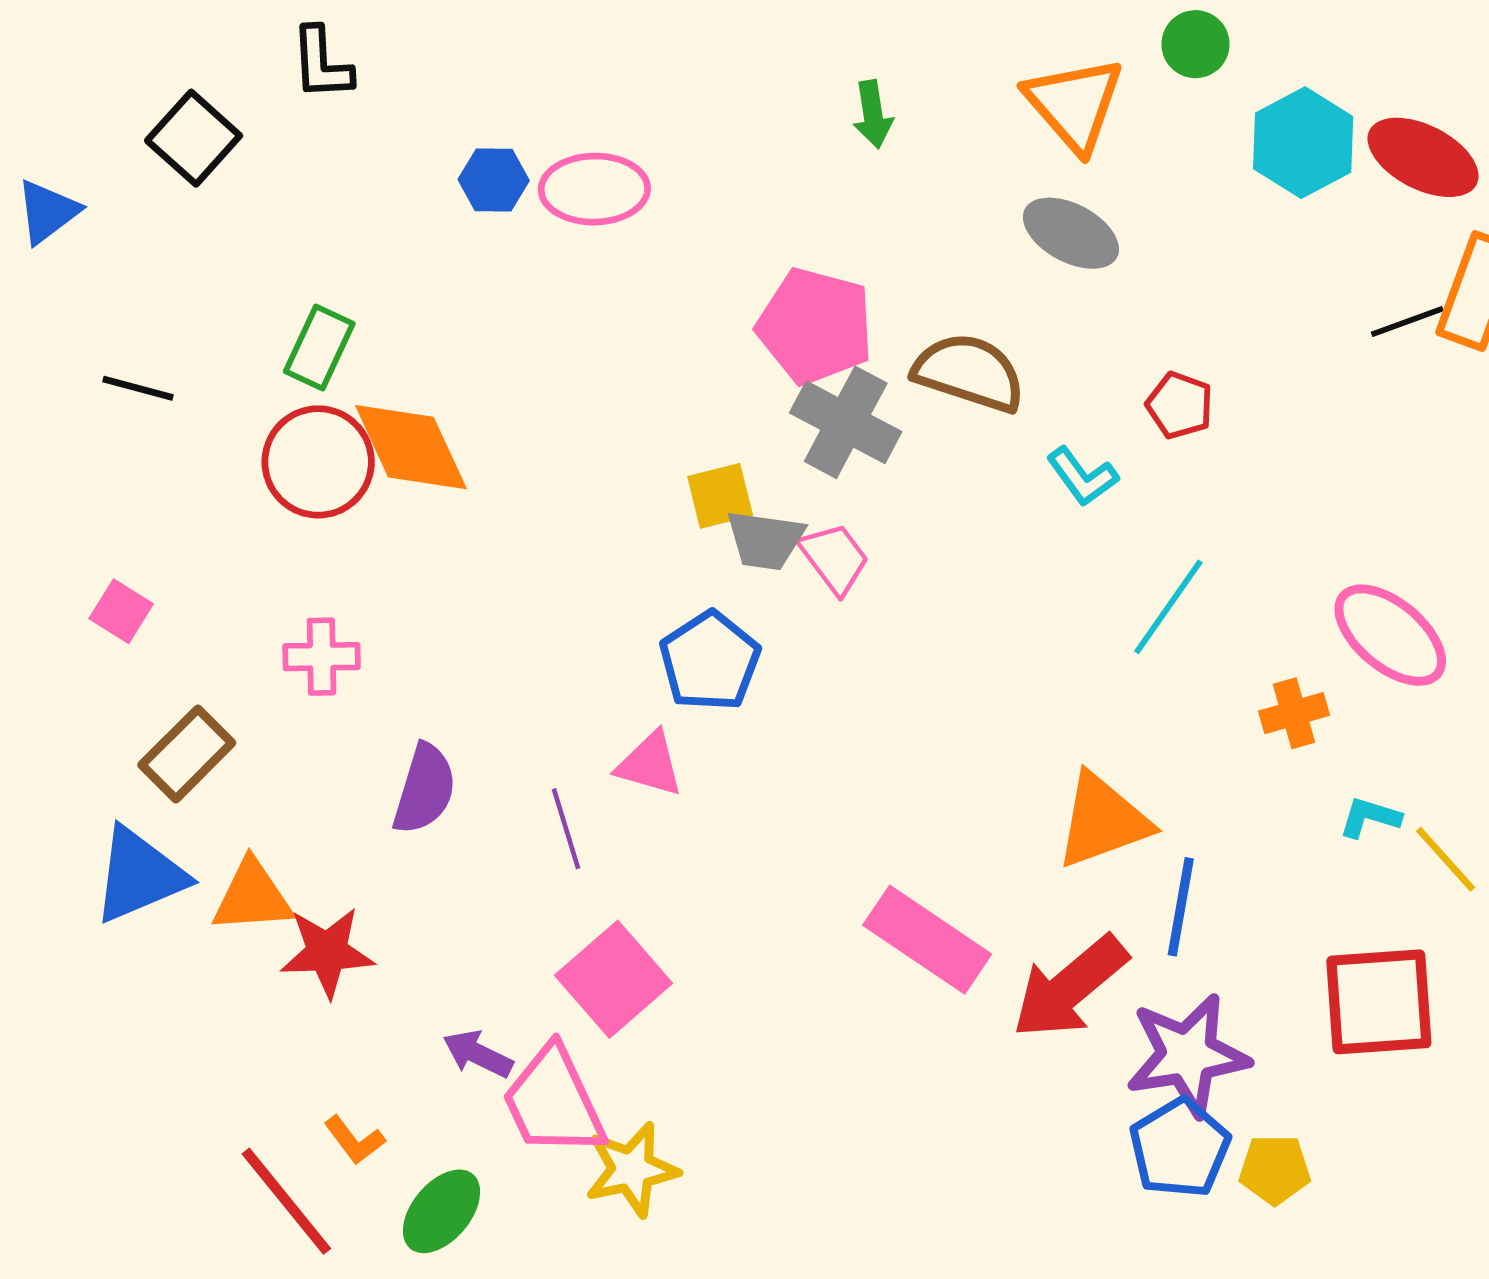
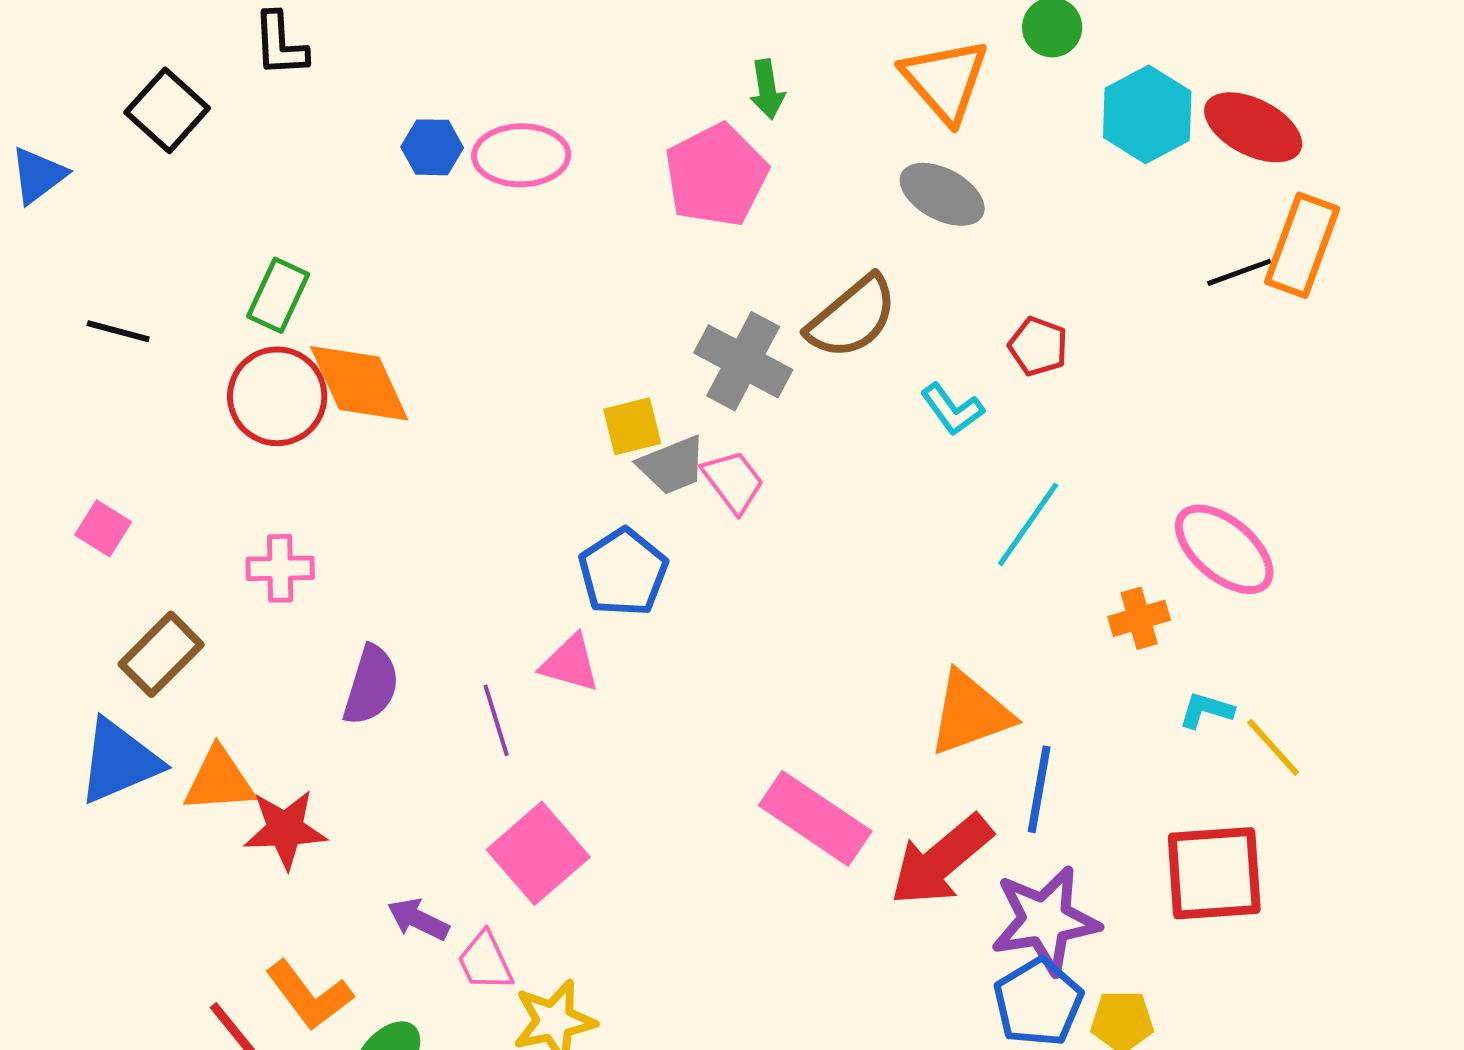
pink pentagon: (815, 326) -> (716, 175), moved, turned 30
brown semicircle: (969, 372) -> (852, 317), turned 122
gray trapezoid: (765, 540) -> (672, 465), turned -30
pink trapezoid: (554, 1102) -> (485, 961), size x0.6
orange L-shape: (354, 1140) -> (309, 995), size x1.6

